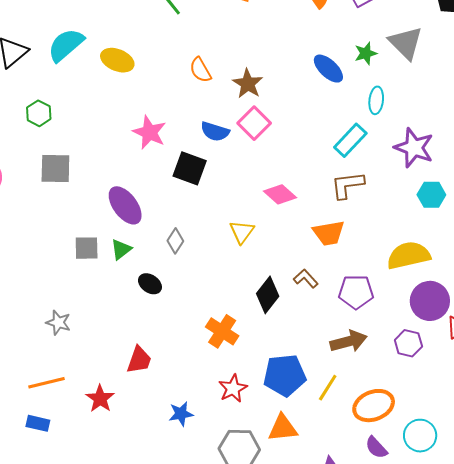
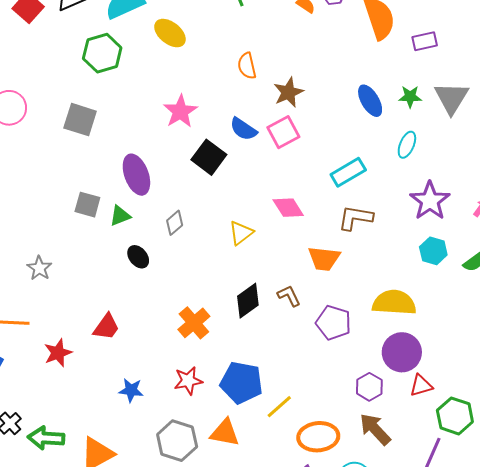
green hexagon: (39, 113) -> (102, 53), moved, size x1.5
cyan rectangle: (350, 140) -> (348, 172), moved
brown arrow: (349, 341) -> (375, 429), moved, turned -135

